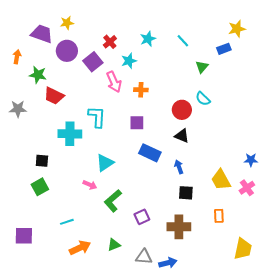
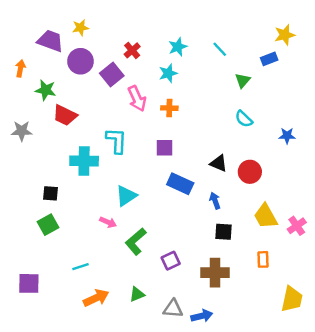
cyan star: (129, 61) -> (168, 73), moved
red circle: (182, 110) -> (250, 172), moved
blue star: (251, 160) -> (287, 136), moved

